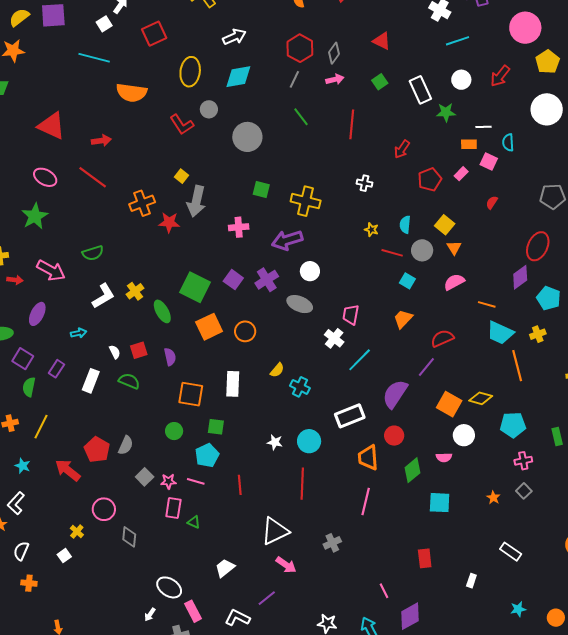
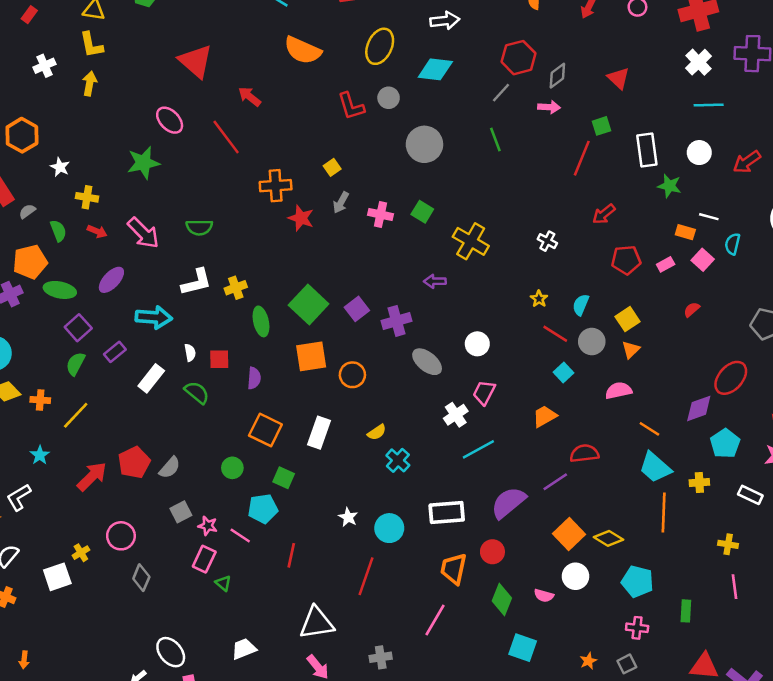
red line: (352, 124) -> (582, 158), moved
red arrow: (101, 141) -> (249, 97), turned -150
gray arrow: (196, 201) -> (341, 203), size x0.6
pink cross: (239, 227) -> (381, 215), moved
purple arrow: (287, 240) -> (435, 281), size x0.6
white circle: (310, 271) -> (477, 344), moved
cyan arrow: (79, 333) -> (154, 317), size x1.8
red arrow: (68, 470) -> (92, 476), turned 80
green diamond: (412, 470) -> (502, 600), turned -45
white square: (64, 556) -> (57, 577), size x1.6

